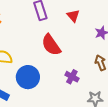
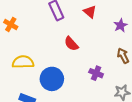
red semicircle: (51, 45) -> (71, 44), size x0.7

